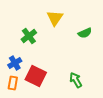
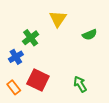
blue cross: (15, 63) -> (16, 57), moved
orange rectangle: (13, 83) -> (14, 87), turned -48

